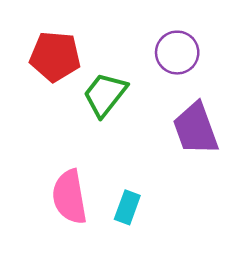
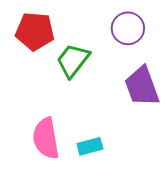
cyan rectangle: (127, 207) -> (90, 146), turned 55

